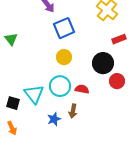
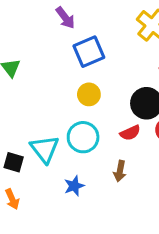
red semicircle: (82, 89) -> (130, 133), moved, turned 144
brown arrow: (73, 111) -> (120, 171), moved

